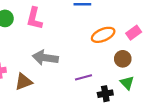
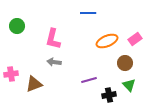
pink L-shape: (34, 18) -> (53, 39), moved
gray arrow: (45, 58) -> (54, 62), size x0.6

